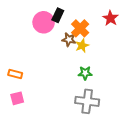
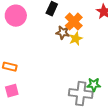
pink circle: (44, 22) -> (16, 16), moved
green star: (85, 73) -> (94, 85), moved

